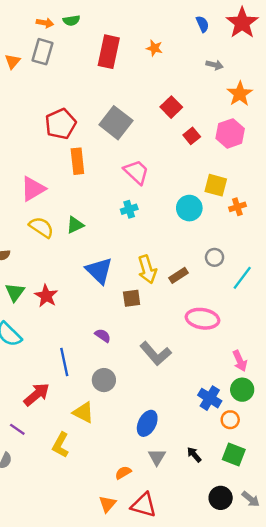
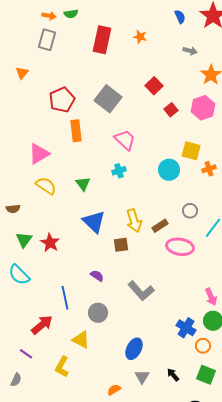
orange triangle: (12, 61) -> (22, 73), moved
green triangle: (75, 225) -> (83, 184), moved, turned -42
pink ellipse: (203, 319) -> (180, 247), moved

